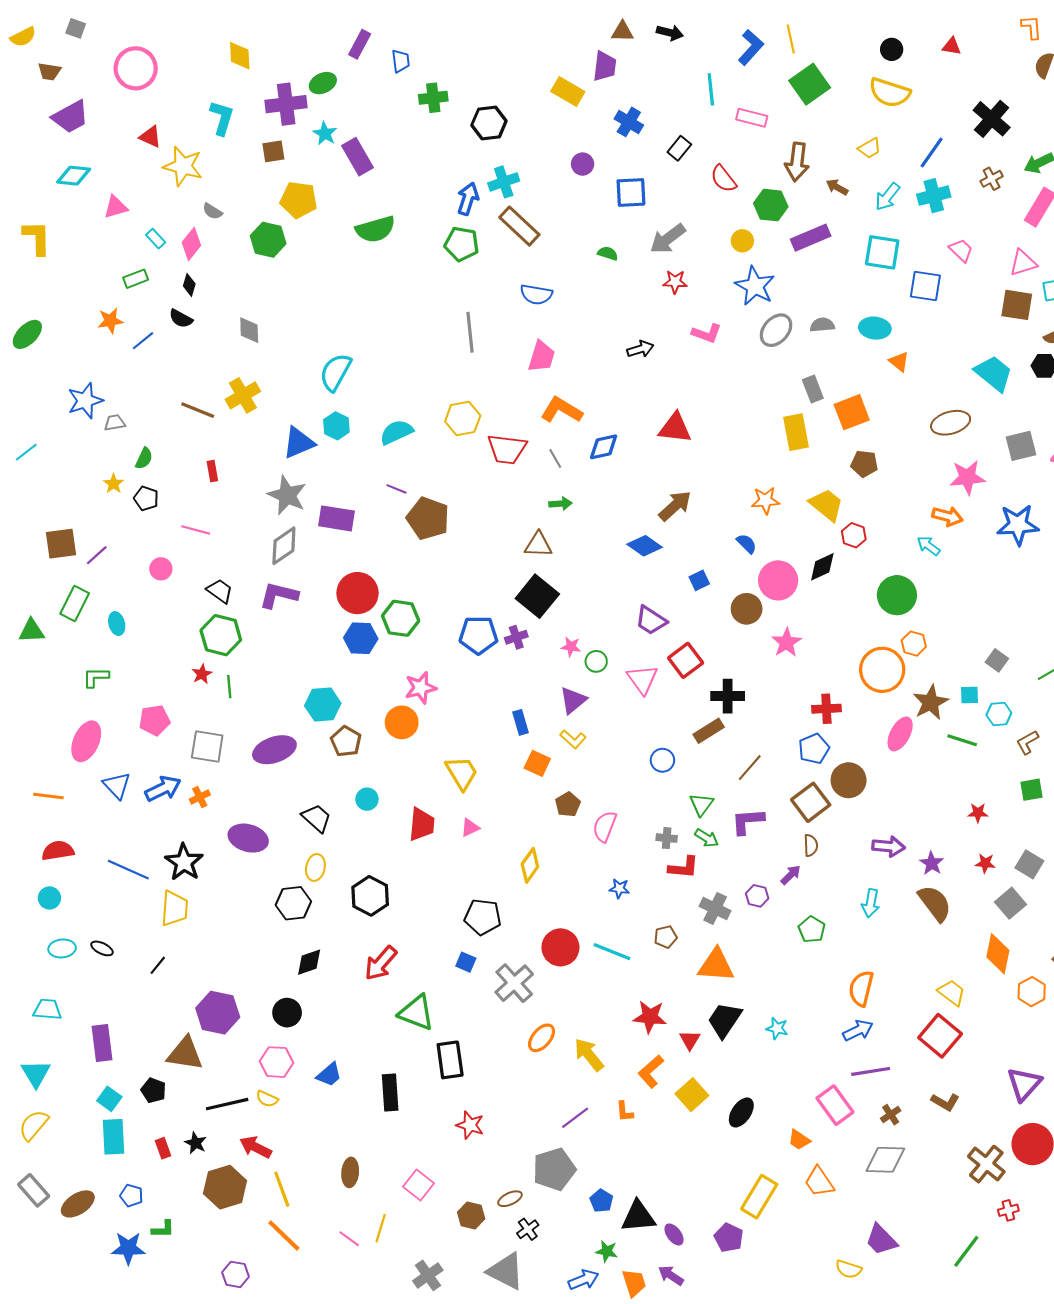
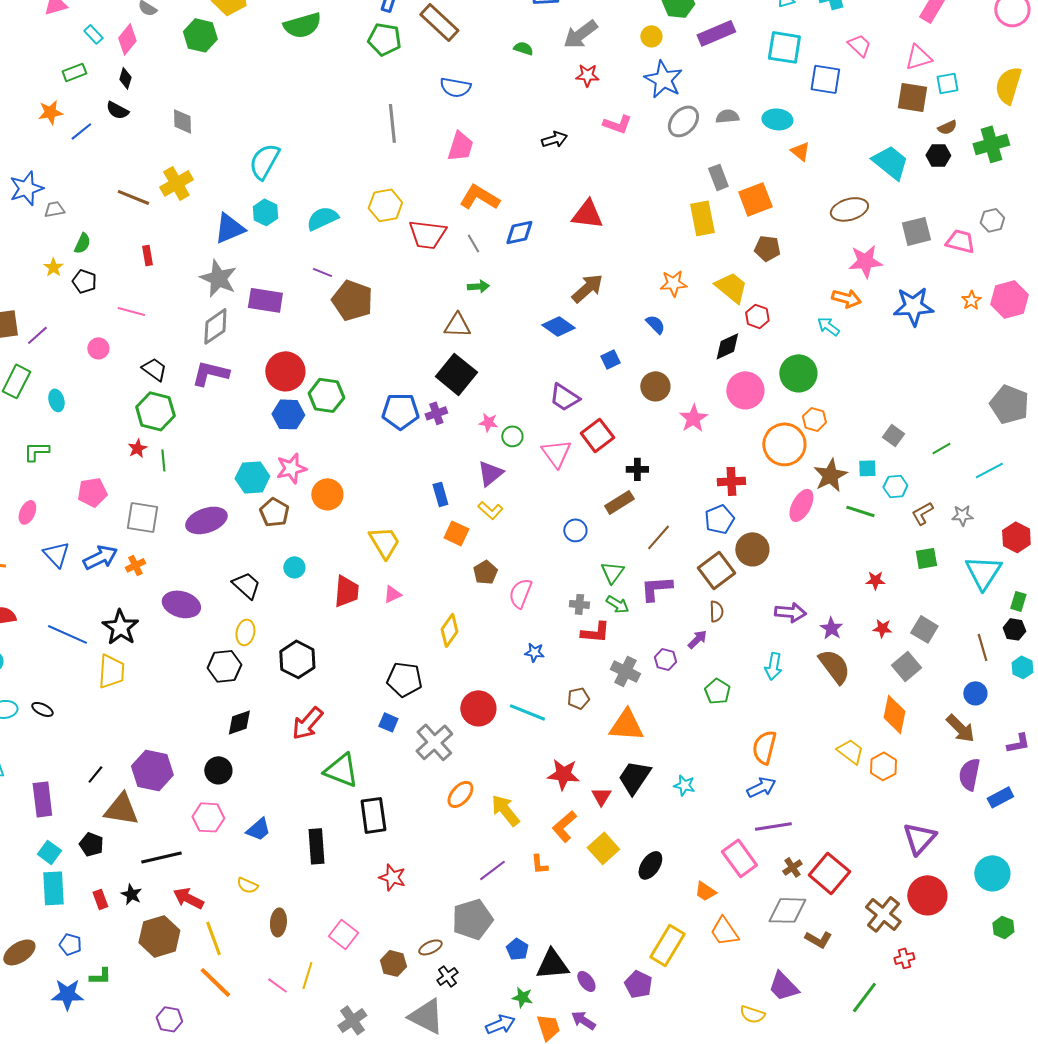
pink circle: (778, 580) -> (745, 390), moved
pink star: (421, 688) -> (291, 468), moved
black cross: (728, 696) -> (637, 469), size x0.7
pink ellipse: (86, 741) -> (27, 512), size x0.6
black line: (158, 965) -> (95, 774), moved
orange hexagon: (1032, 992) -> (883, 766), moved
red square: (940, 1036) -> (829, 873), moved
yellow semicircle: (267, 1099) -> (247, 885), moved
brown L-shape: (945, 1102) -> (818, 939), moved

